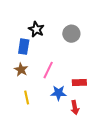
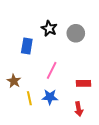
black star: (36, 29) -> (49, 28), moved
brown star: (21, 70) -> (14, 81), moved
blue star: (59, 93) -> (50, 97), moved

